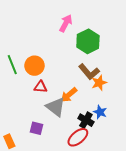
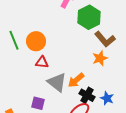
brown L-shape: (89, 72) -> (105, 39), moved
orange arrow: (69, 95) -> (76, 80), moved
blue star: (100, 112) -> (107, 98), moved

